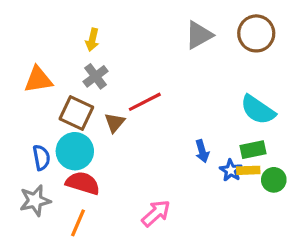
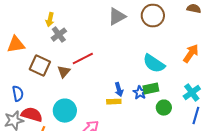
gray cross: (96, 76) -> (59, 35), moved
cyan circle: (75, 151) -> (65, 111), moved
blue star: (231, 170) -> (140, 93), moved
yellow rectangle: (248, 170) -> (114, 102), moved
red semicircle: (83, 183) -> (32, 115), moved

